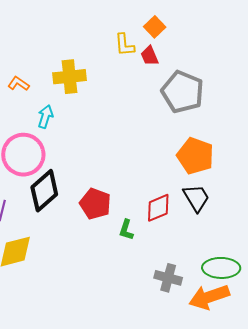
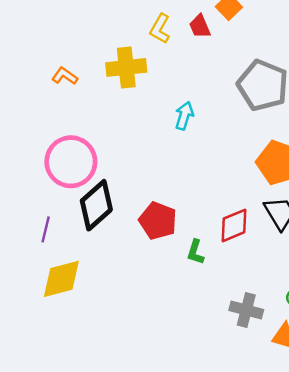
yellow L-shape: (125, 45) -> (160, 29), moved, turned 35
red trapezoid: (150, 56) -> (200, 26), moved
cyan arrow: (45, 117) -> (184, 116), moved

